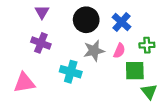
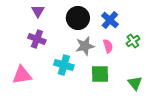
green cross: (147, 45) -> (133, 41), turned -32
pink semicircle: (119, 51) -> (108, 46), turned -40
green square: (135, 71) -> (100, 74), moved

